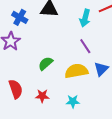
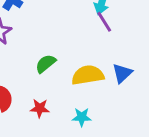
purple line: (85, 46) -> (104, 22), moved

